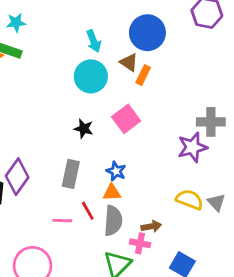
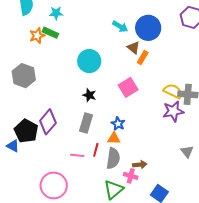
cyan arrow: (94, 41) -> (120, 26), moved, turned -42
cyan circle: (91, 76) -> (89, 61), moved
black star: (84, 129) -> (89, 95), moved
yellow semicircle: (190, 200) -> (173, 91), moved
red line: (88, 211) -> (96, 150), turned 40

